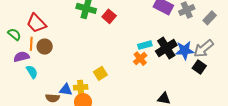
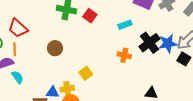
cyan rectangle: (145, 45) -> (125, 25), moved
brown circle: (45, 47) -> (55, 48), moved
orange cross: (140, 59) -> (124, 55), turned -32

